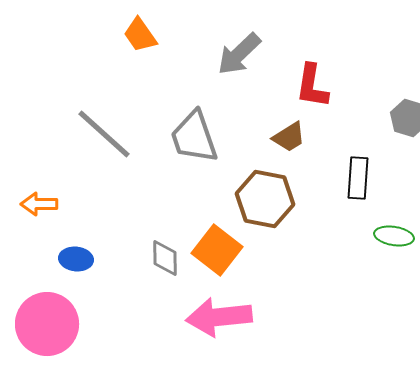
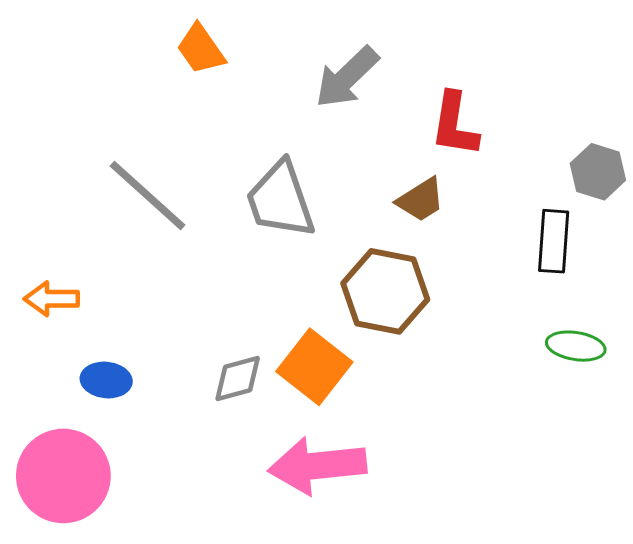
black rectangle: (358, 178) -> (554, 241), moved
gray diamond: (165, 258) -> (238, 379), turned 75

